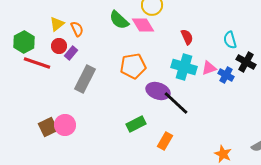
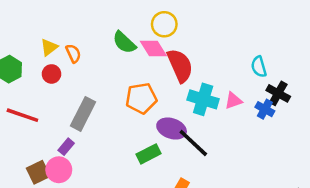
red semicircle: (187, 37) -> (180, 65), moved, size x1.8
purple rectangle: (71, 53) -> (66, 147), moved
red line: (37, 63) -> (22, 115), moved
blue cross: (226, 75) -> (265, 109), moved
green rectangle: (136, 124) -> (148, 154), moved

